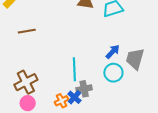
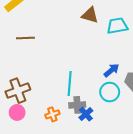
blue cross: (74, 97) -> (86, 114), moved

